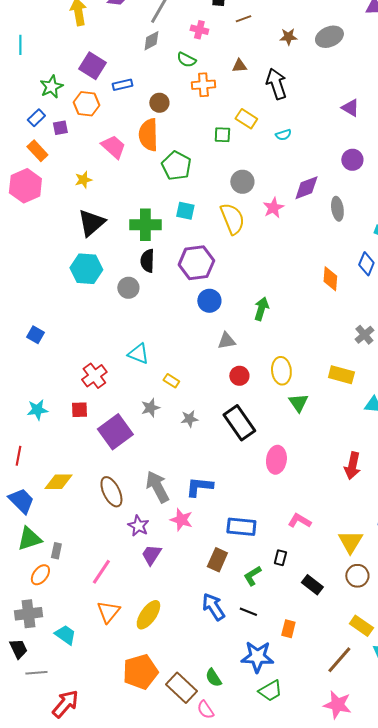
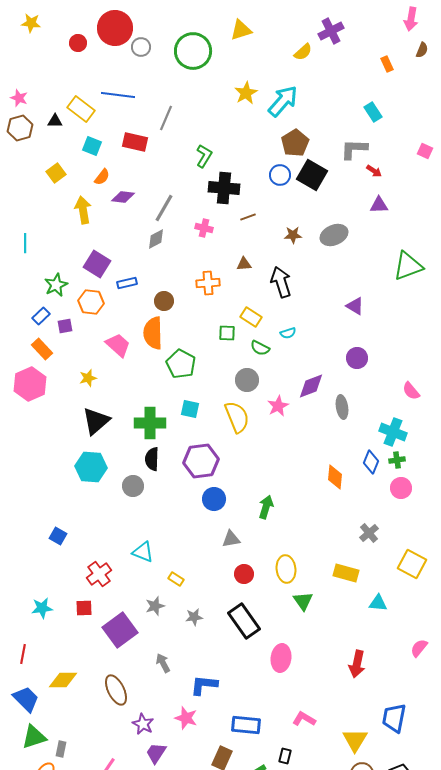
green semicircle: (186, 60) -> (260, 348), moved
blue square: (35, 335) -> (58, 536), moved
gray arrow: (157, 487) -> (163, 663), moved, size x0.6

